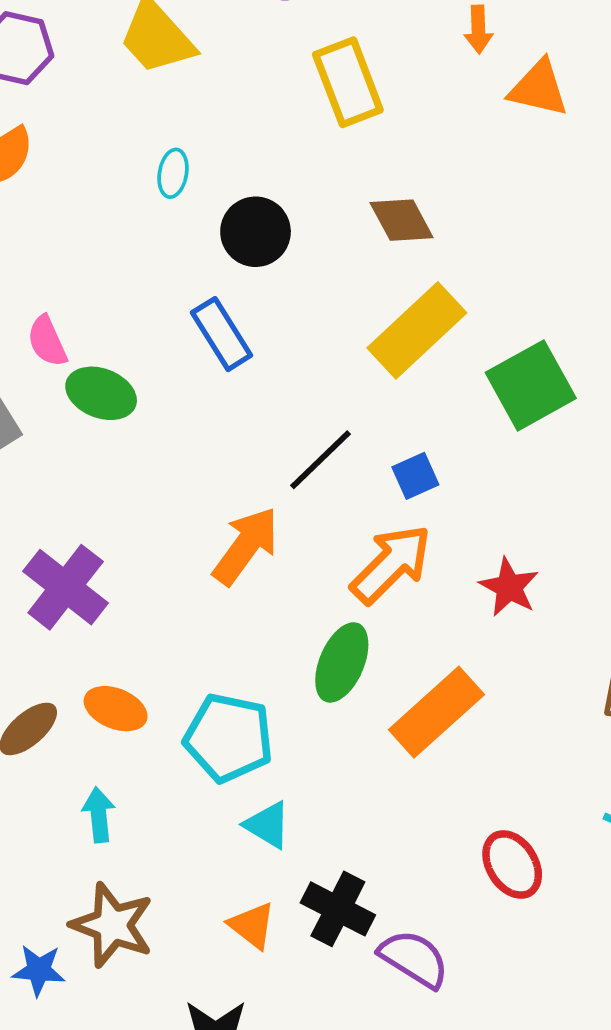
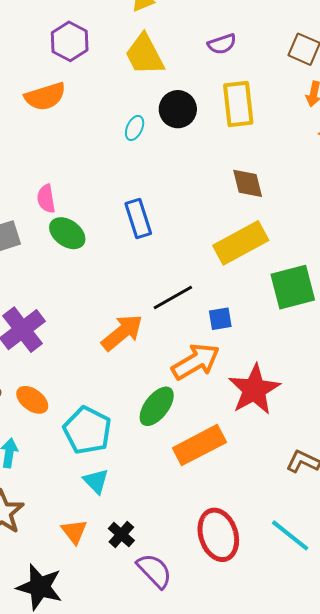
black circle: (256, 232) -> (178, 109), moved
red star: (509, 587) -> (254, 390), size x1.6
red ellipse: (512, 864) -> (218, 535), size x1.4
black cross: (338, 909) -> (121, 535), size x0.7

